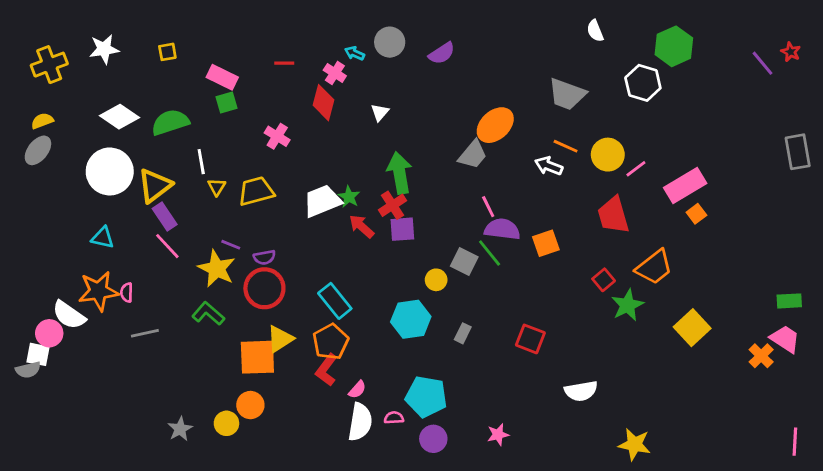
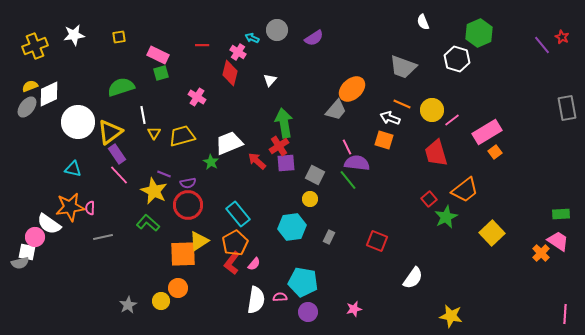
white diamond: (120, 117) -> (49, 94), moved, turned -60
green star: (349, 197) -> (211, 162), moved
orange square: (546, 243) -> (384, 140), moved, turned 36
gray square: (464, 262) -> (315, 175), moved
pink semicircle: (357, 390) -> (254, 264), moved
white semicircle: (581, 391) -> (413, 278), turned -45

